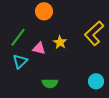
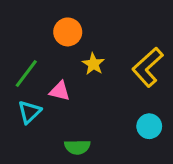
yellow star: (60, 42) -> (93, 64), moved
cyan circle: (96, 81) -> (149, 126), moved

